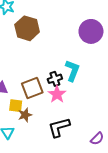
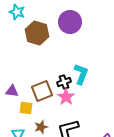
purple circle: (91, 31) -> (70, 22), moved
brown star: (25, 115) -> (41, 127), moved

